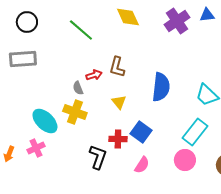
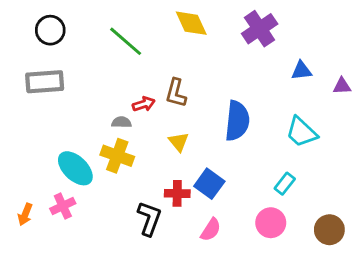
blue triangle: (207, 15) -> (301, 71), moved
gray semicircle: (78, 88) -> (121, 122), turned 112
cyan rectangle: (195, 132) -> (285, 184), size x0.6

